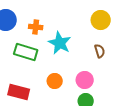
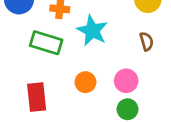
red rectangle: (19, 92) -> (37, 97), turned 70

